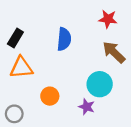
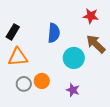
cyan circle: (100, 84) -> (74, 58), moved
gray circle: (14, 114) -> (24, 84), moved

